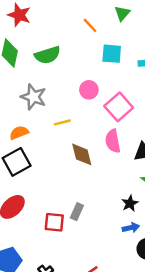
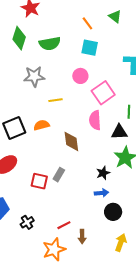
green triangle: (122, 13) -> (115, 16), turned -40
cyan square: (112, 54) -> (90, 48), moved
gray star: (33, 97) -> (34, 76), turned -30
orange semicircle: (19, 133) -> (42, 125), moved
brown diamond: (82, 154) -> (71, 141), moved

